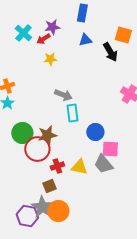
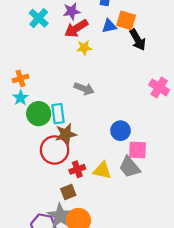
orange square: (123, 35) -> (126, 20), moved
red arrow: (43, 39) -> (76, 28), moved, size x1.5
yellow star: (50, 59) -> (84, 48), moved
cyan rectangle: (72, 113) -> (58, 114), moved
green circle: (22, 133) -> (39, 114), moved

